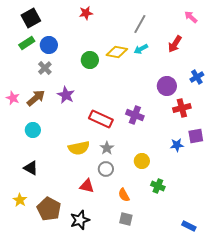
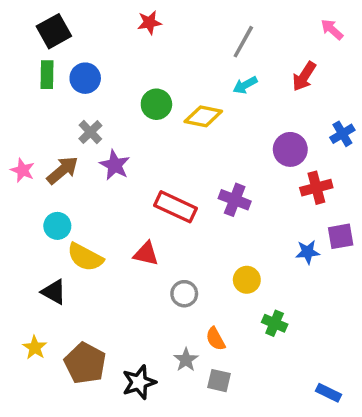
green rectangle: (27, 43) -> (47, 75), turned -56
yellow diamond: (117, 52) -> (203, 116), moved
gray cross: (45, 68) -> (90, 132), moved
yellow semicircle: (79, 148) -> (85, 257), moved, turned 40
gray star: (107, 148) -> (186, 360), moved
red triangle: (87, 186) -> (146, 254), moved

